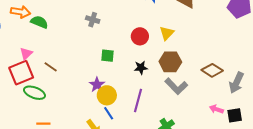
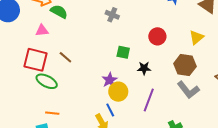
yellow triangle: (167, 33) -> (197, 37), moved
pink triangle: (26, 54) -> (42, 30), moved, turned 32
black star: (141, 68) -> (144, 68), moved
red square: (21, 73) -> (35, 60), turned 30
blue line: (109, 113) -> (110, 110), moved

